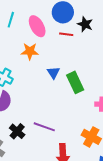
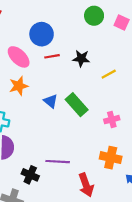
black star: (85, 24) -> (81, 58), moved

